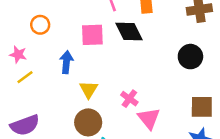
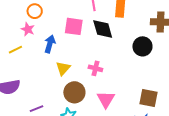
pink star: (18, 54) -> (28, 29), moved
black circle: (190, 57) -> (142, 46), moved
pink cross: (129, 99) -> (95, 68), moved, turned -32
brown circle: (88, 122) -> (74, 92), moved

